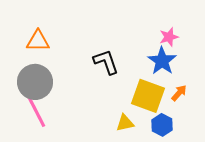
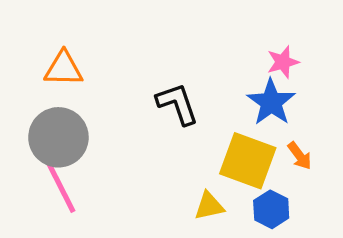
orange arrow: (179, 93) -> (300, 156), turned 102

